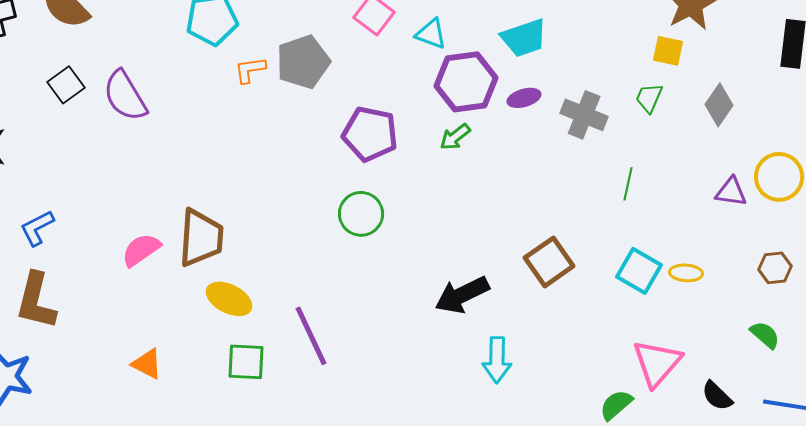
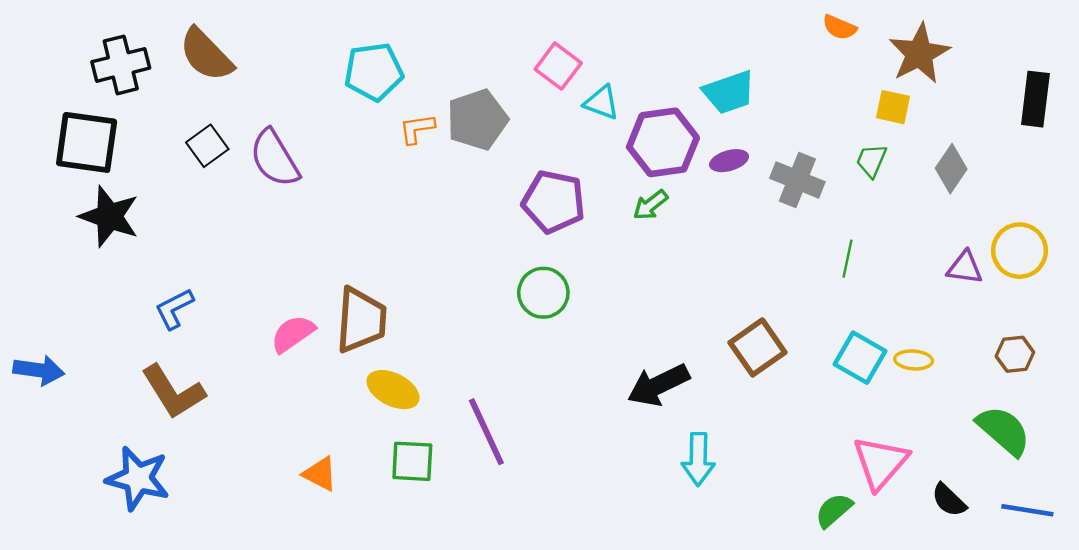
cyan triangle: (431, 34) -> (601, 103), moved
brown L-shape: (36, 301) -> (173, 392), turned -46
green semicircle: (765, 335) -> (1004, 431), size x1.6
orange triangle: (147, 364) -> (320, 474), moved

